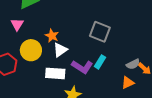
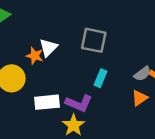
white triangle: (60, 50) -> (48, 47), moved
purple L-shape: (82, 67) -> (79, 103), moved

